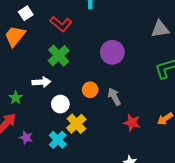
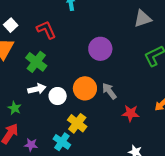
red L-shape: (61, 24) -> (46, 30), turned -145
green cross: (59, 56) -> (36, 62), moved
orange circle: (90, 90) -> (85, 88), size x1.5
white circle: (60, 104) -> (58, 96), moved

